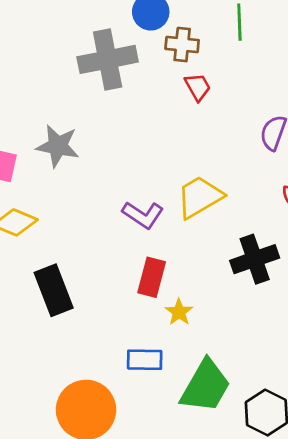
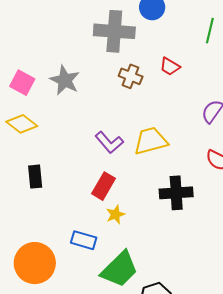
brown cross: (182, 45) -> (131, 76), moved
red trapezoid: (198, 87) -> (170, 66), turned 135
black rectangle: (54, 290) -> (35, 177), size x0.7

